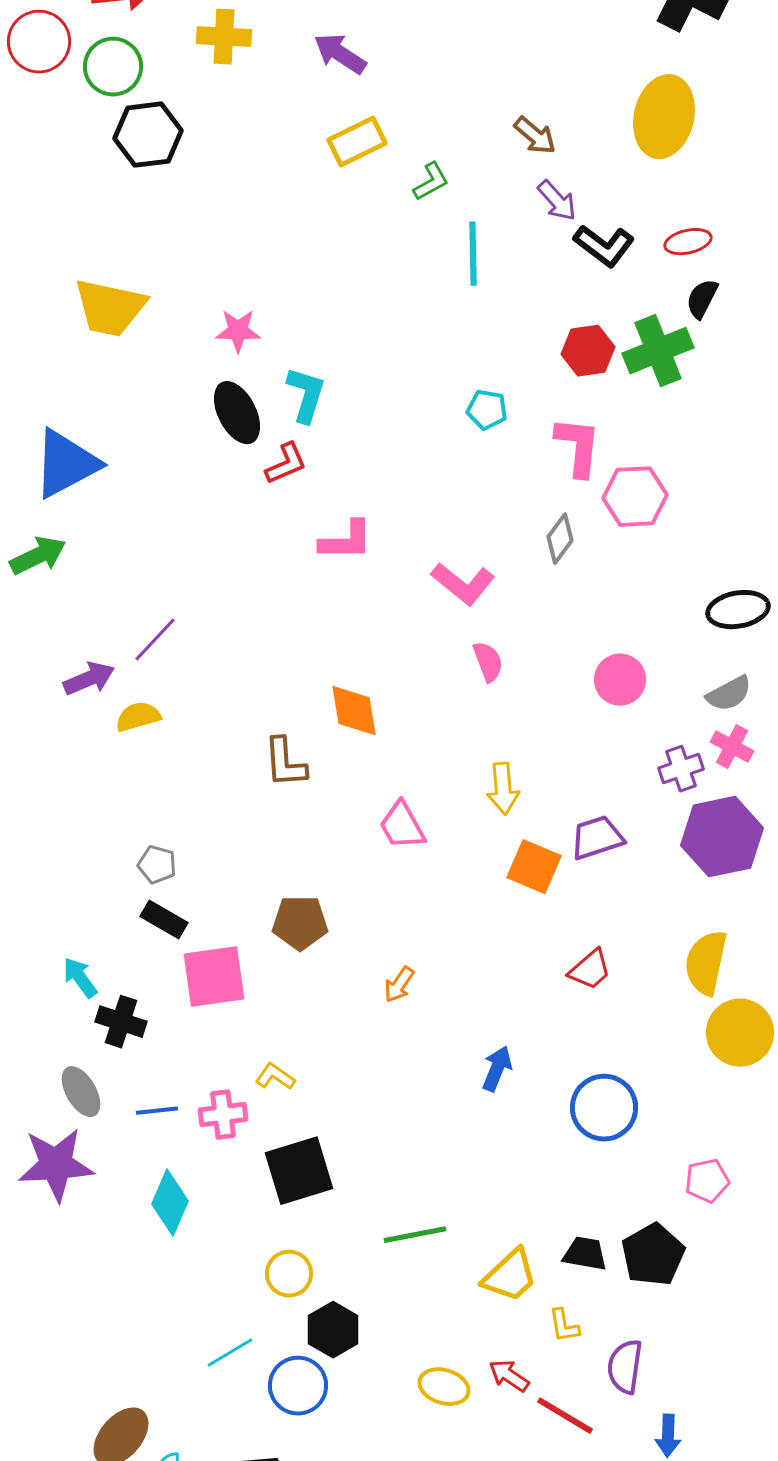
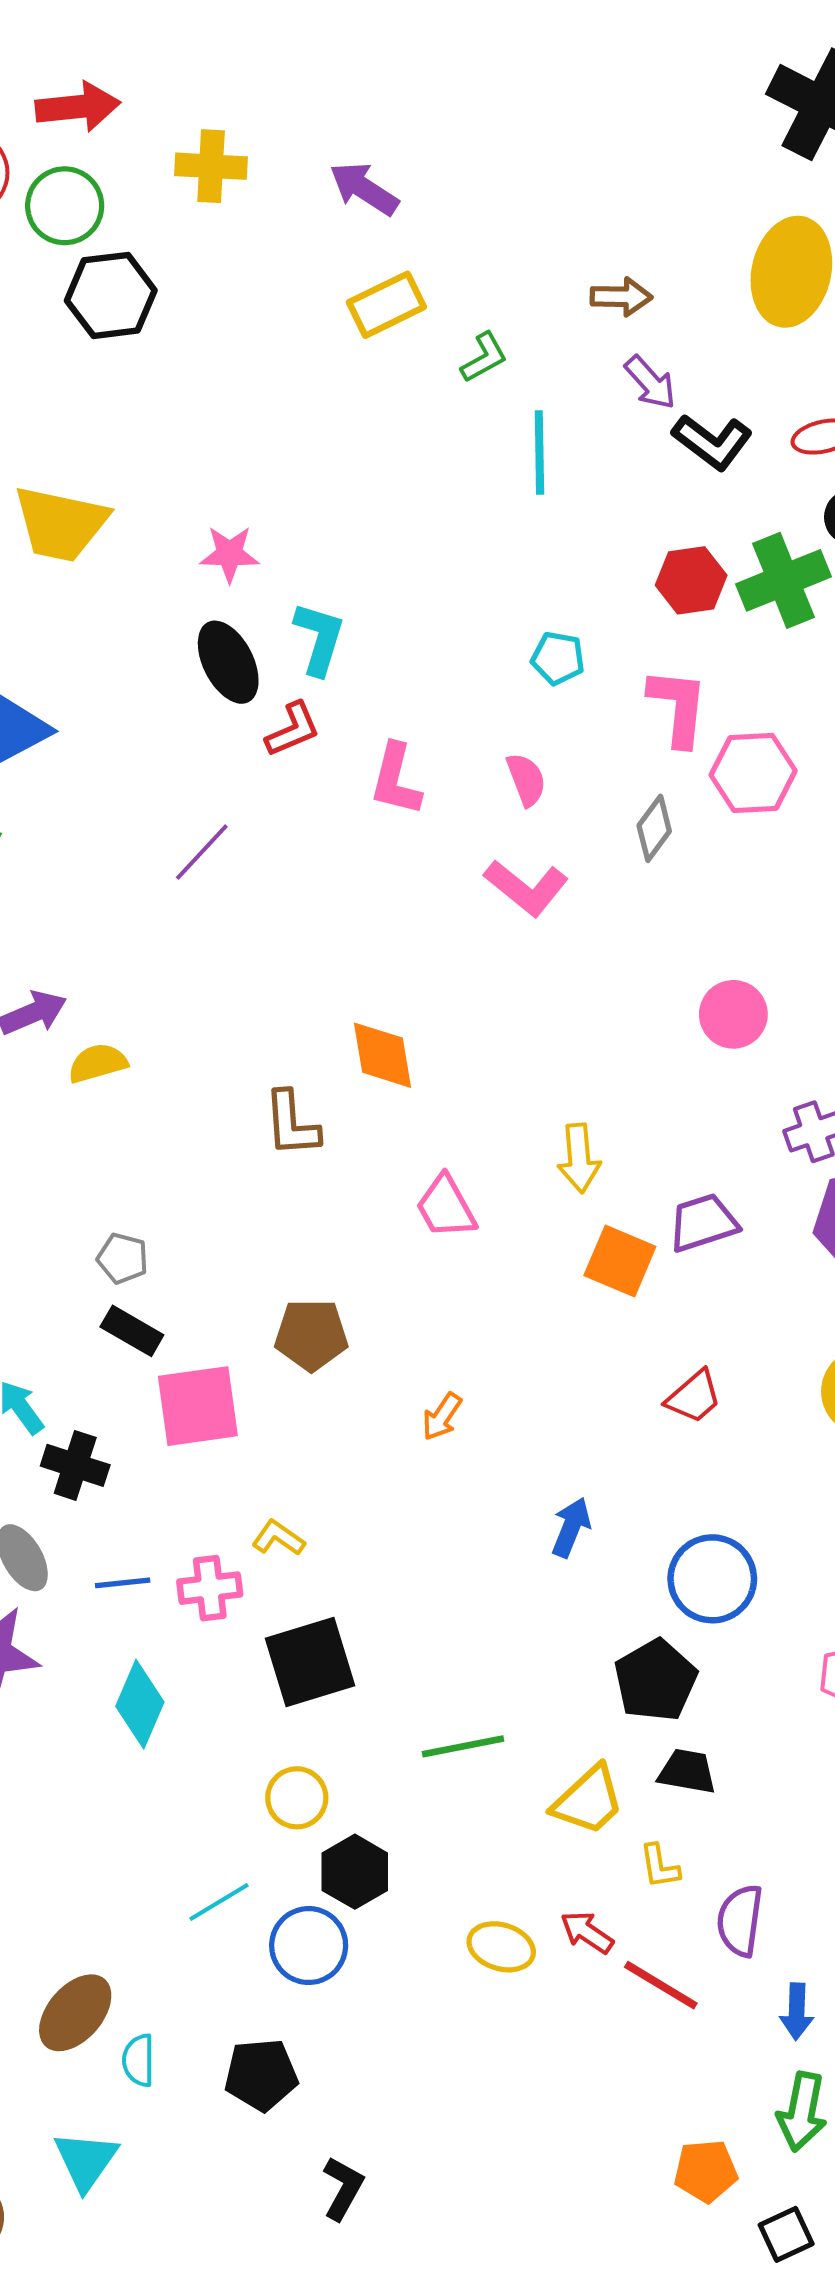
brown arrow: (535, 136) -> (621, 297), turned -39
pink L-shape: (346, 541) -> (396, 780), moved, turned 104
purple line: (155, 640) -> (202, 852), moved
pink semicircle: (488, 662) -> (526, 780), moved
black pentagon: (653, 1255) -> (656, 1680), moved

